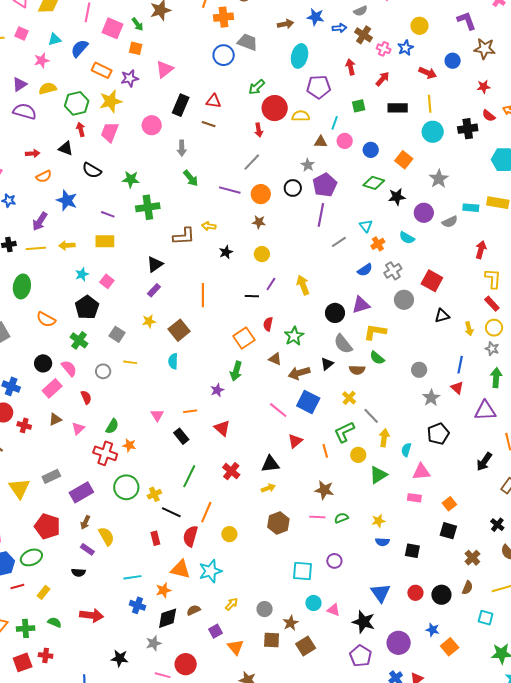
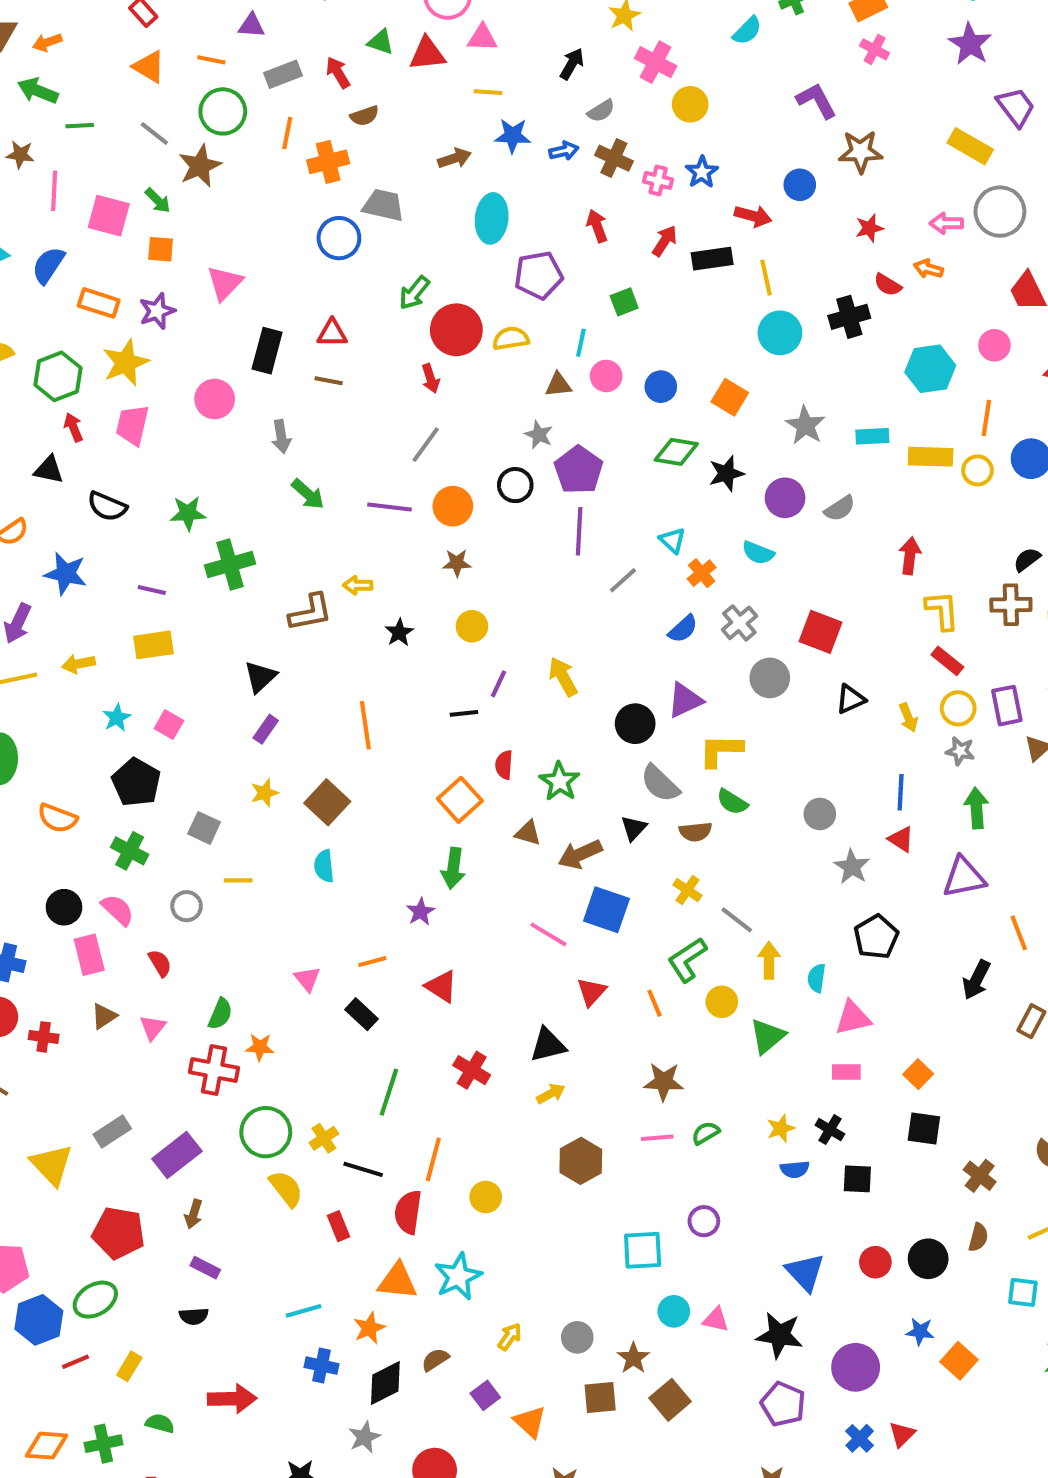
yellow circle: (419, 26) -> (690, 104), moved
black rectangle: (398, 108) -> (712, 259), moved
cyan rectangle: (471, 208) -> (872, 436), moved
pink rectangle: (52, 388) -> (89, 955), turned -54
black cross: (497, 525) -> (830, 1130), moved
yellow semicircle: (106, 536) -> (286, 1189), moved

